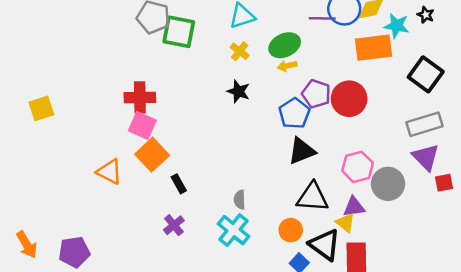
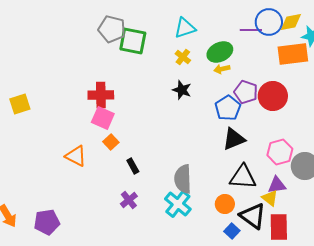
orange square: (152, 155) -> (111, 142), size x0.6
gray semicircle: (240, 200) -> (183, 179), size x1.8

